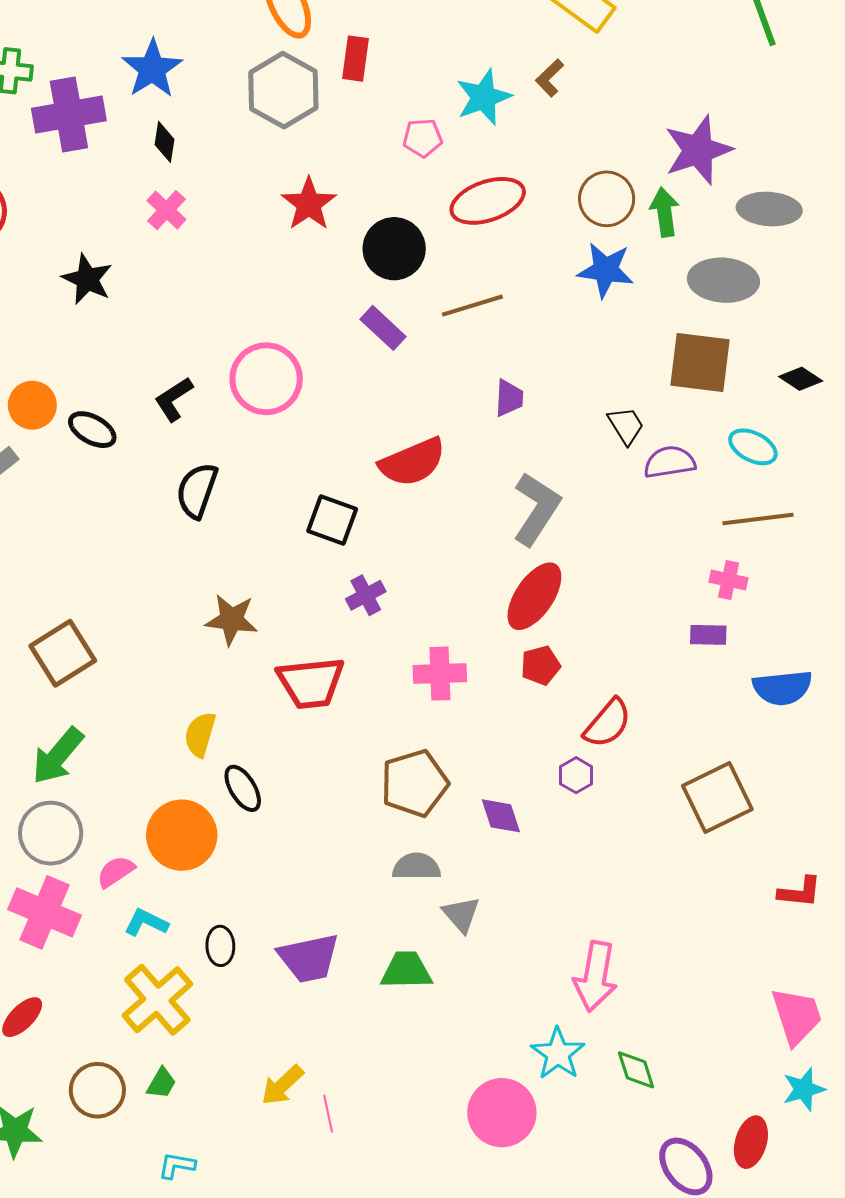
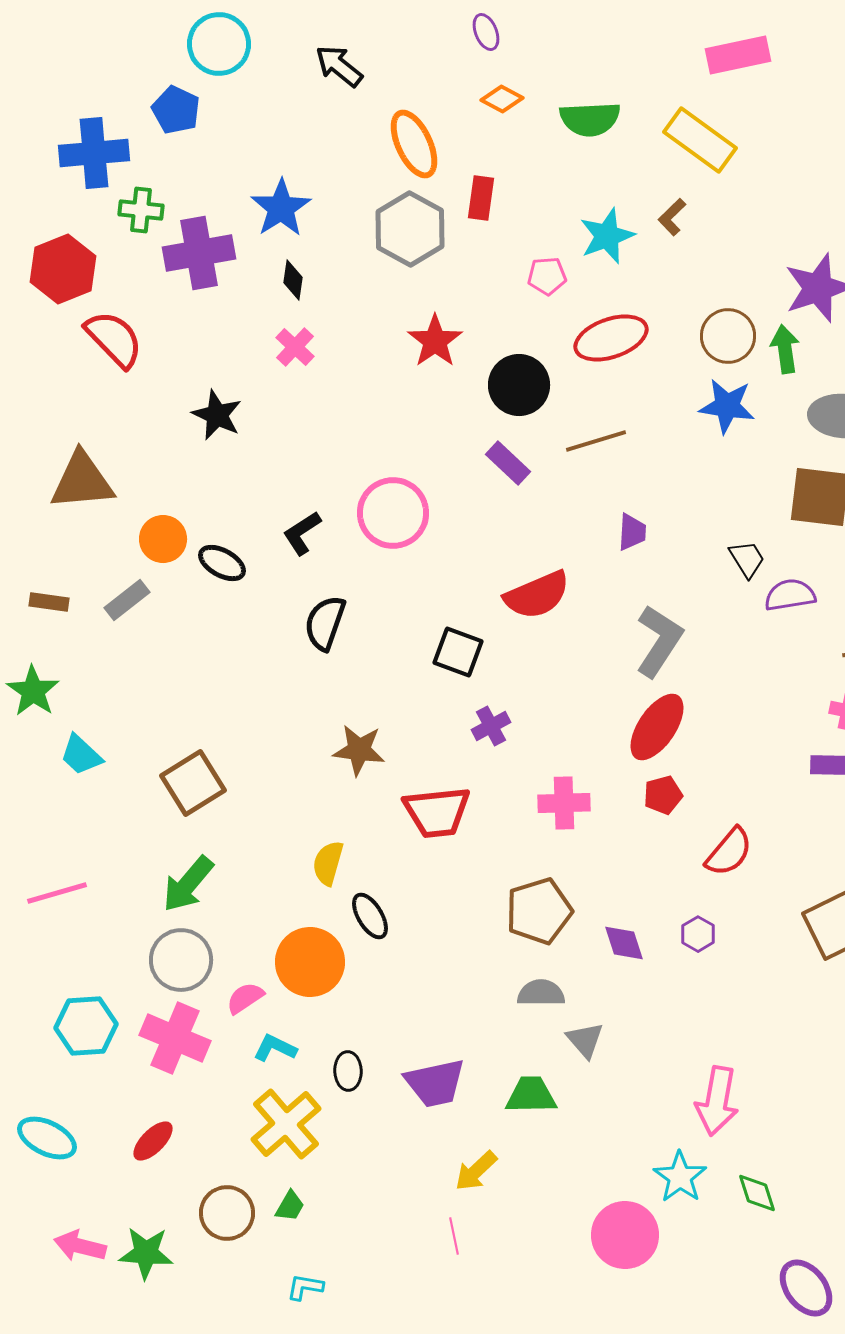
purple hexagon: (576, 775) -> (698, 934), moved
yellow arrow: (282, 1085) -> (476, 1171), moved

